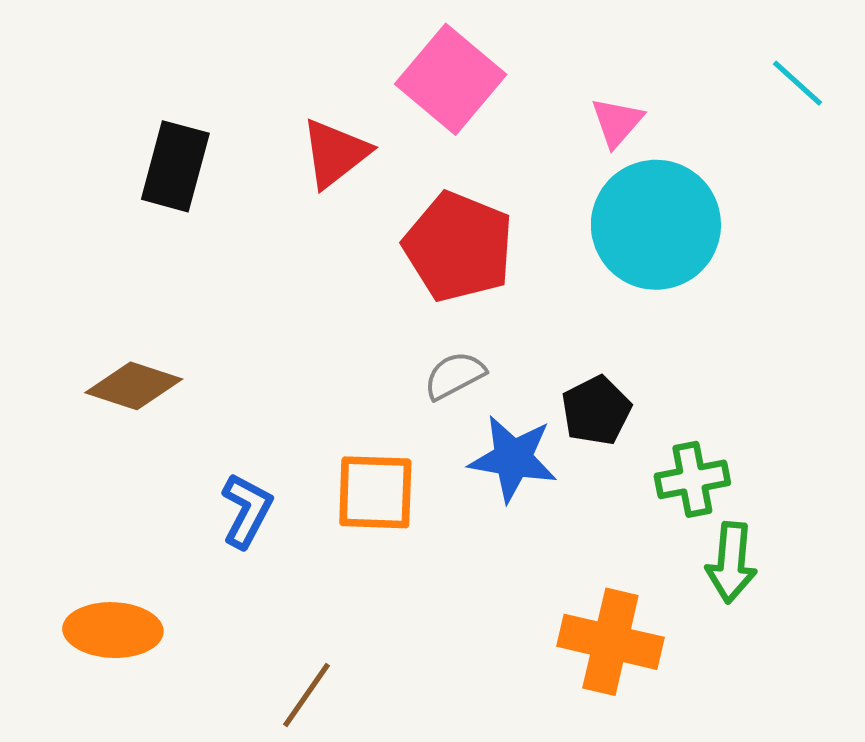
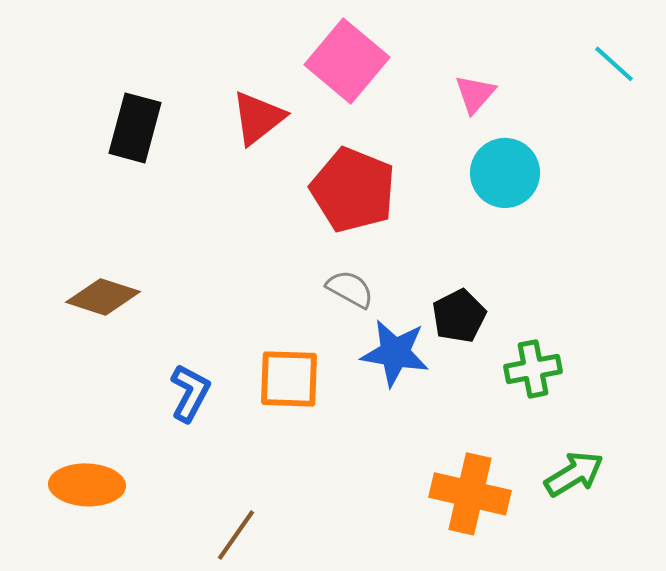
cyan circle: (656, 225) -> (505, 173), size x0.7
gray semicircle: (455, 375) -> (350, 289), turned 57
green arrow: (731, 563) -> (574, 474), moved, turned -126

